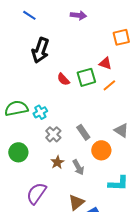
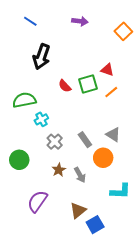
orange square: (121, 37) -> (123, 31), moved, turned -30
green semicircle: (16, 108) -> (24, 100), moved
gray triangle: (121, 130) -> (113, 135), moved

